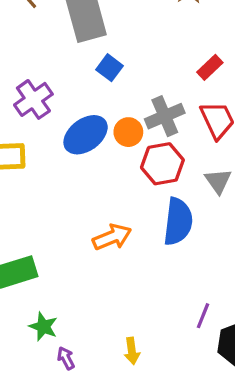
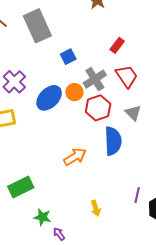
blue square: (109, 68) -> (68, 57), moved, turned 35
yellow arrow: (132, 351) -> (96, 208), moved

